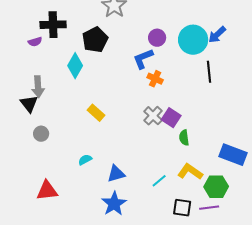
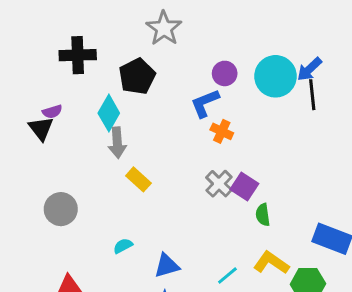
purple semicircle: (35, 42) -> (52, 112), moved
black line: (209, 72) -> (312, 95), moved
gray arrow: (38, 87) -> (117, 143), moved
black triangle: (29, 104) -> (41, 129), moved
gray circle: (41, 134) -> (61, 209), size x1.5

